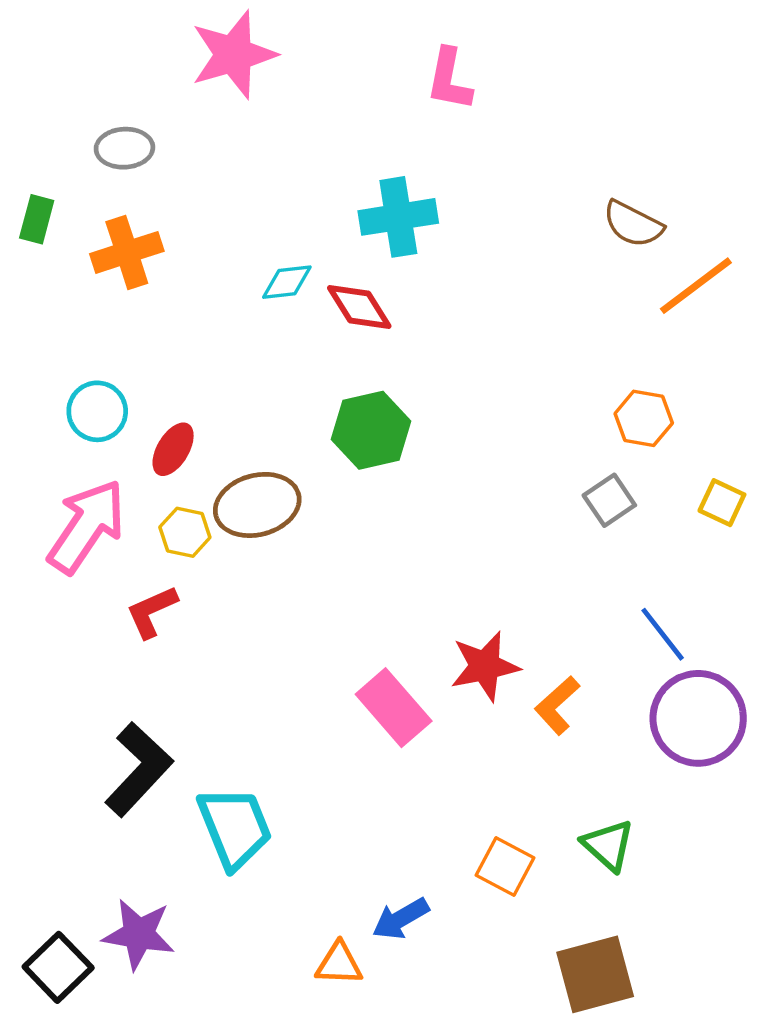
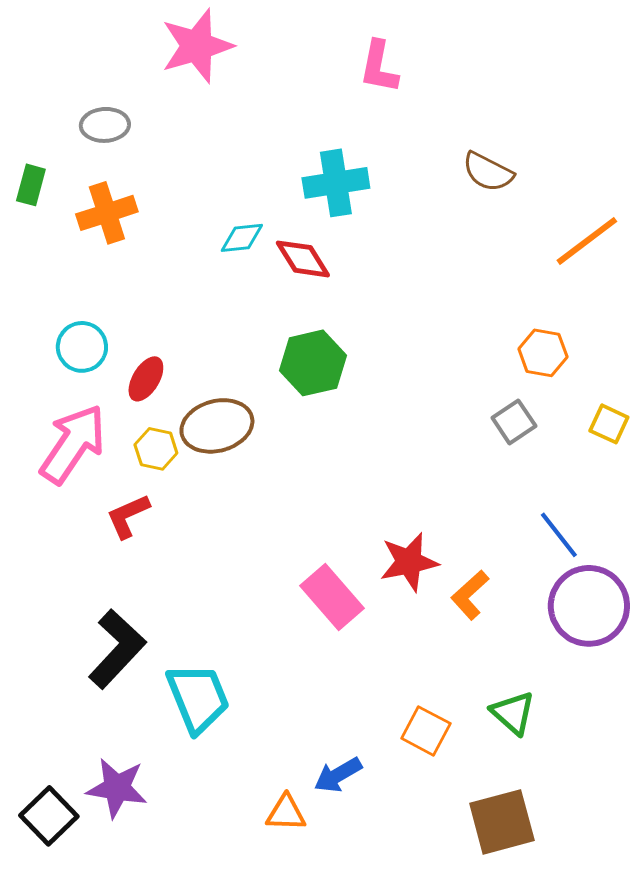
brown semicircle: (633, 224) -> (488, 172), moved

